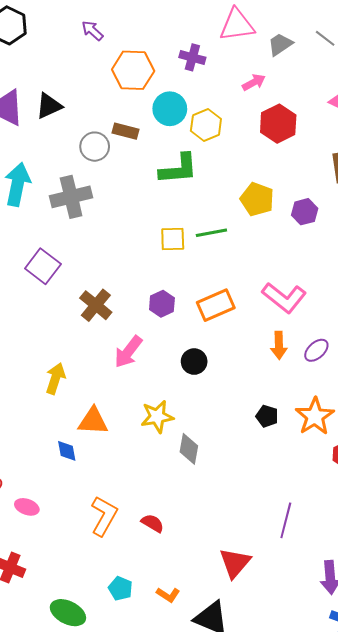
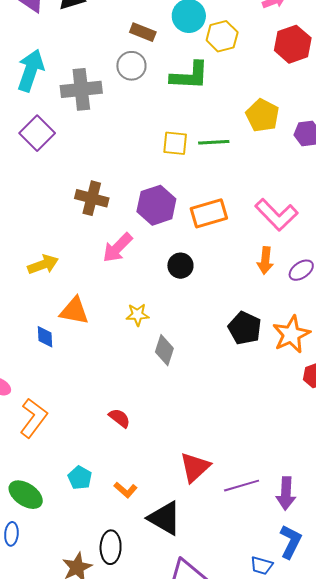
gray circle: (95, 147) -> (131, 66), moved
purple square: (43, 266) -> (37, 133), moved
purple hexagon: (162, 304) -> (156, 205), size x1.5
brown cross: (96, 305) -> (92, 198), turned -32
yellow arrow: (55, 378) -> (43, 265), turned 44
black pentagon: (267, 416) -> (245, 328), size x1.5
yellow star: (157, 417) -> (137, 315), size x0.7
orange L-shape: (104, 516) -> (33, 418), moved
purple line: (286, 520) -> (242, 486), moved, turned 52

